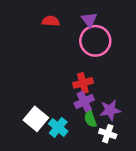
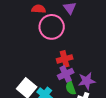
pink circle: (95, 41) -> (52, 27), moved

